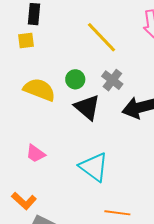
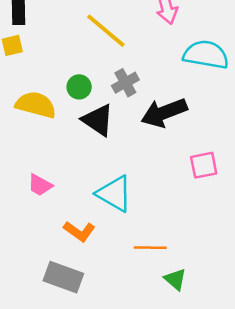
gray cross: (112, 80) -> (125, 83), turned 30
orange L-shape: (24, 201) -> (79, 231), moved

